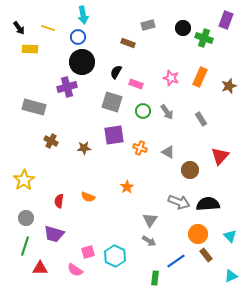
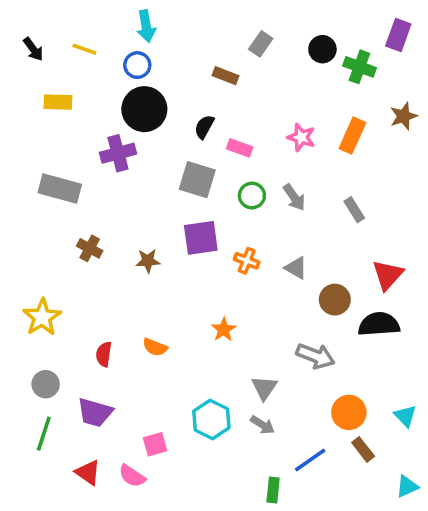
gray rectangle: (148, 25) -> (261, 44), turned -40
yellow rectangle: (30, 49) -> (58, 102), moved
brown star: (229, 86) -> (404, 116), moved
black semicircle: (208, 204) -> (379, 324), moved
cyan hexagon: (115, 256) -> (211, 419), moved
red triangle: (40, 268) -> (88, 472), moved, turned 35

